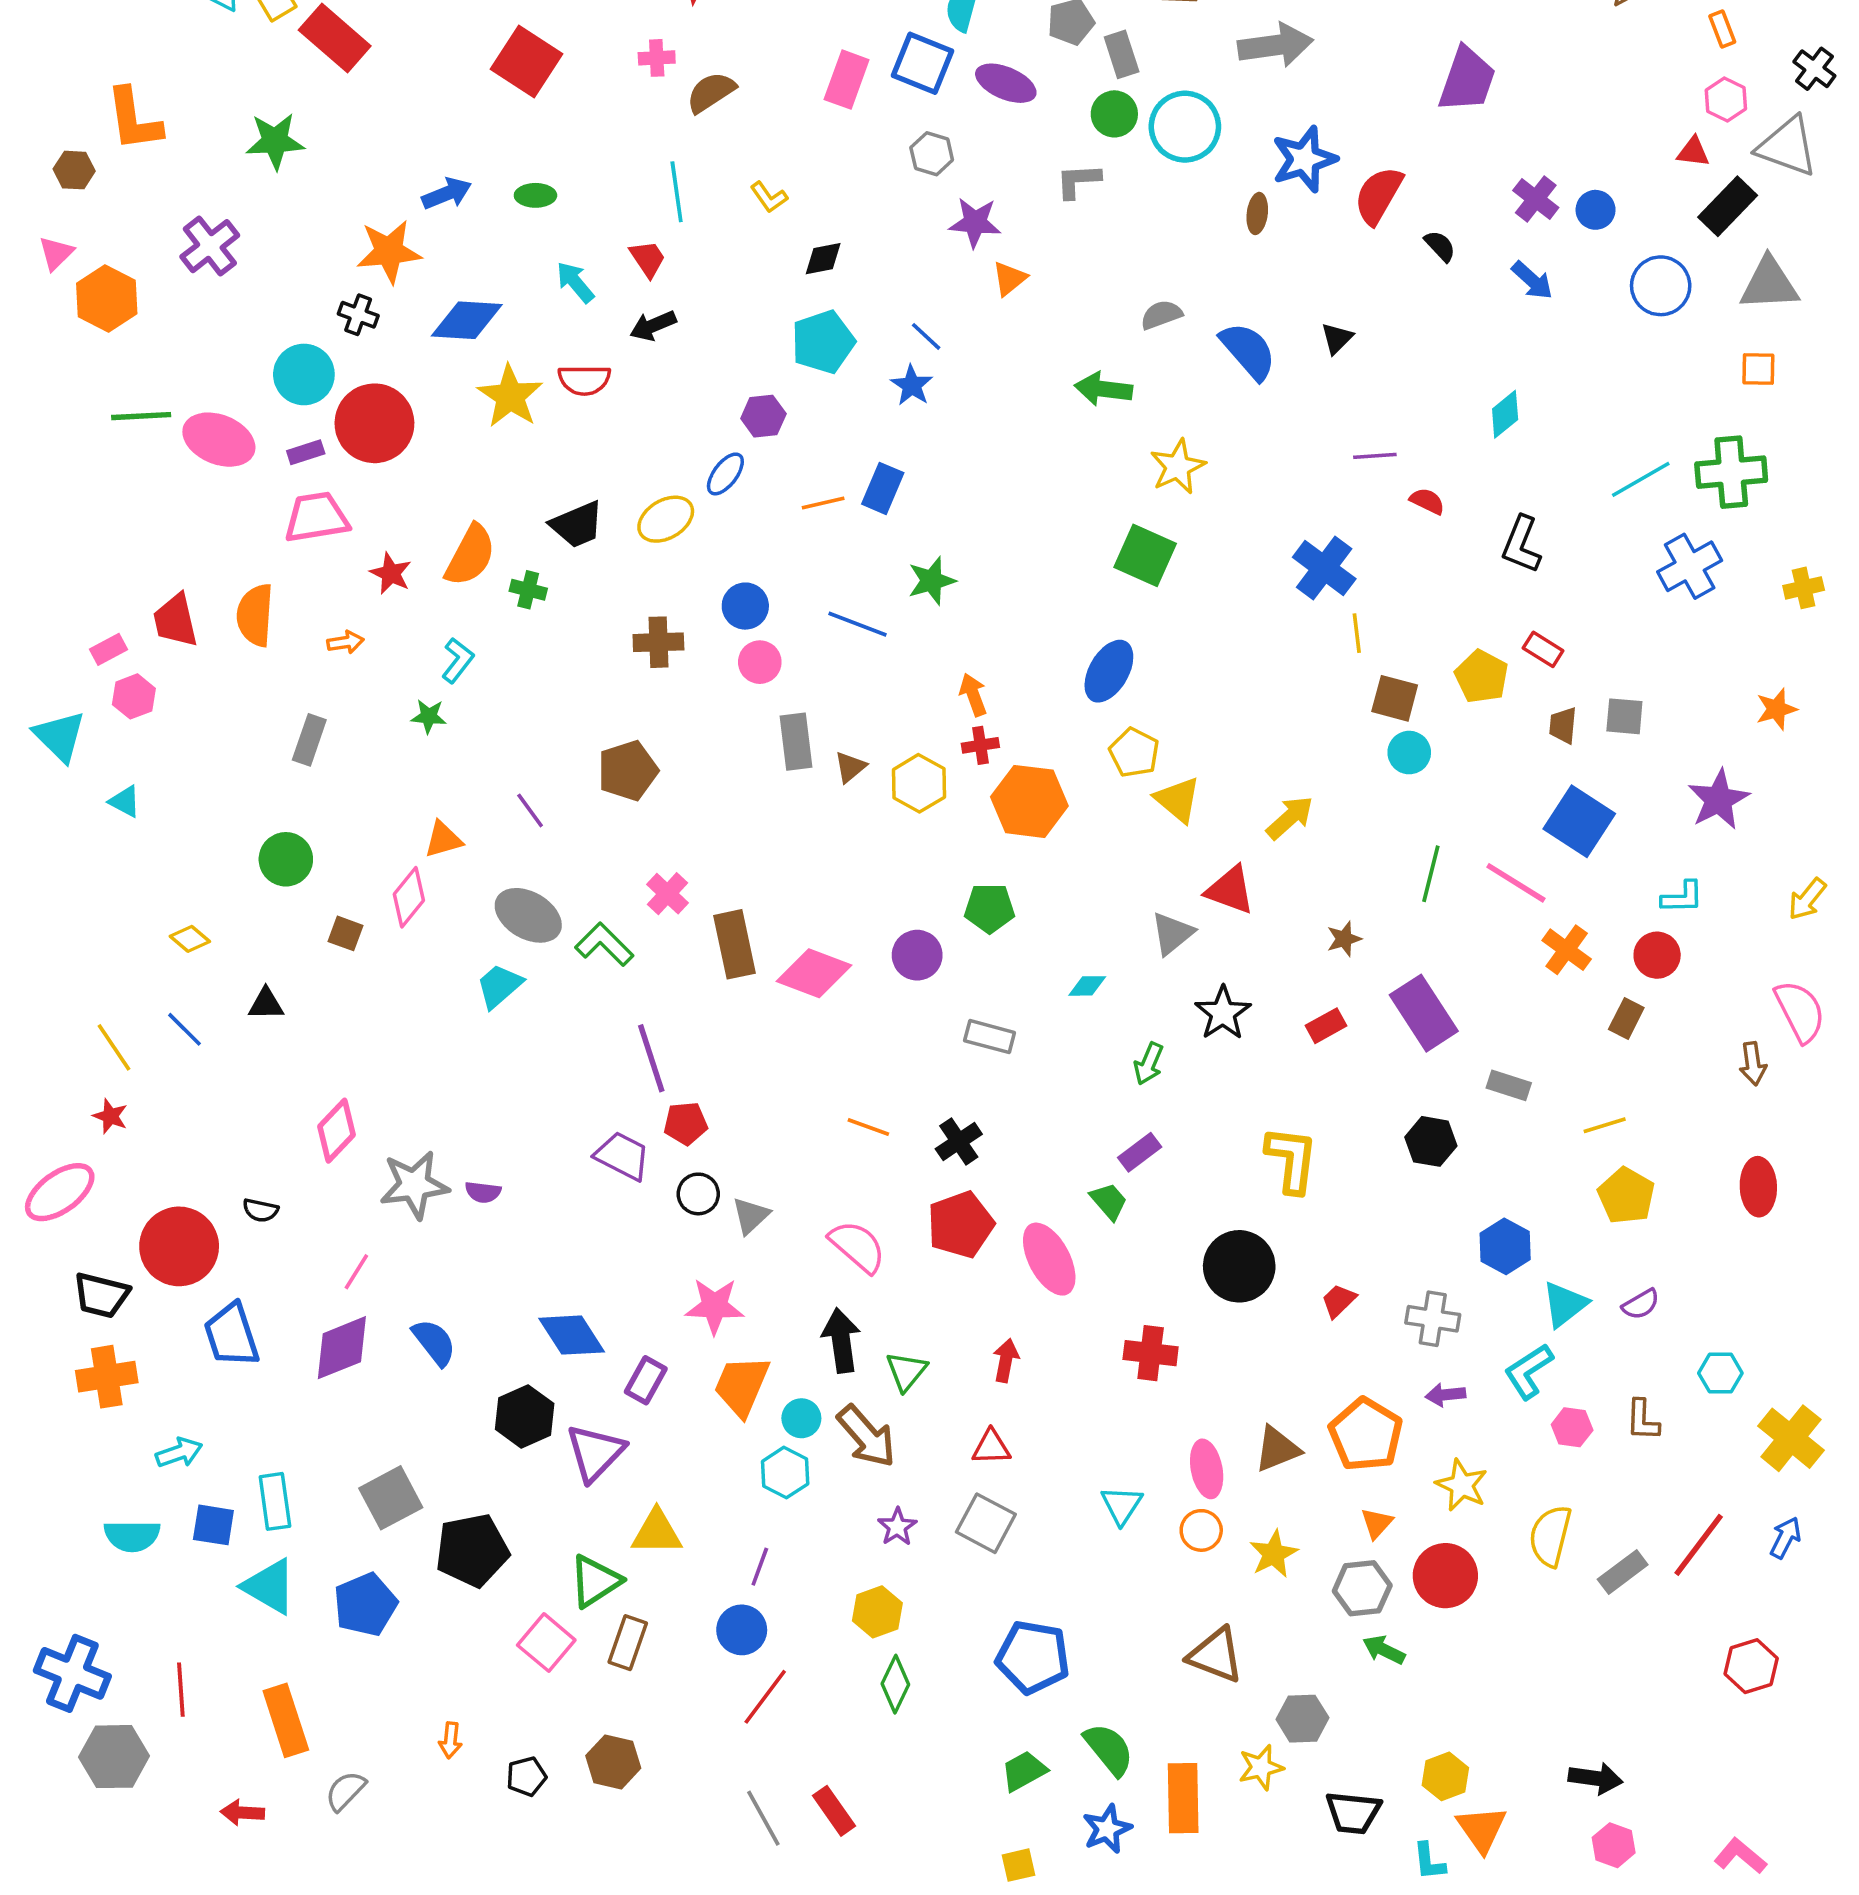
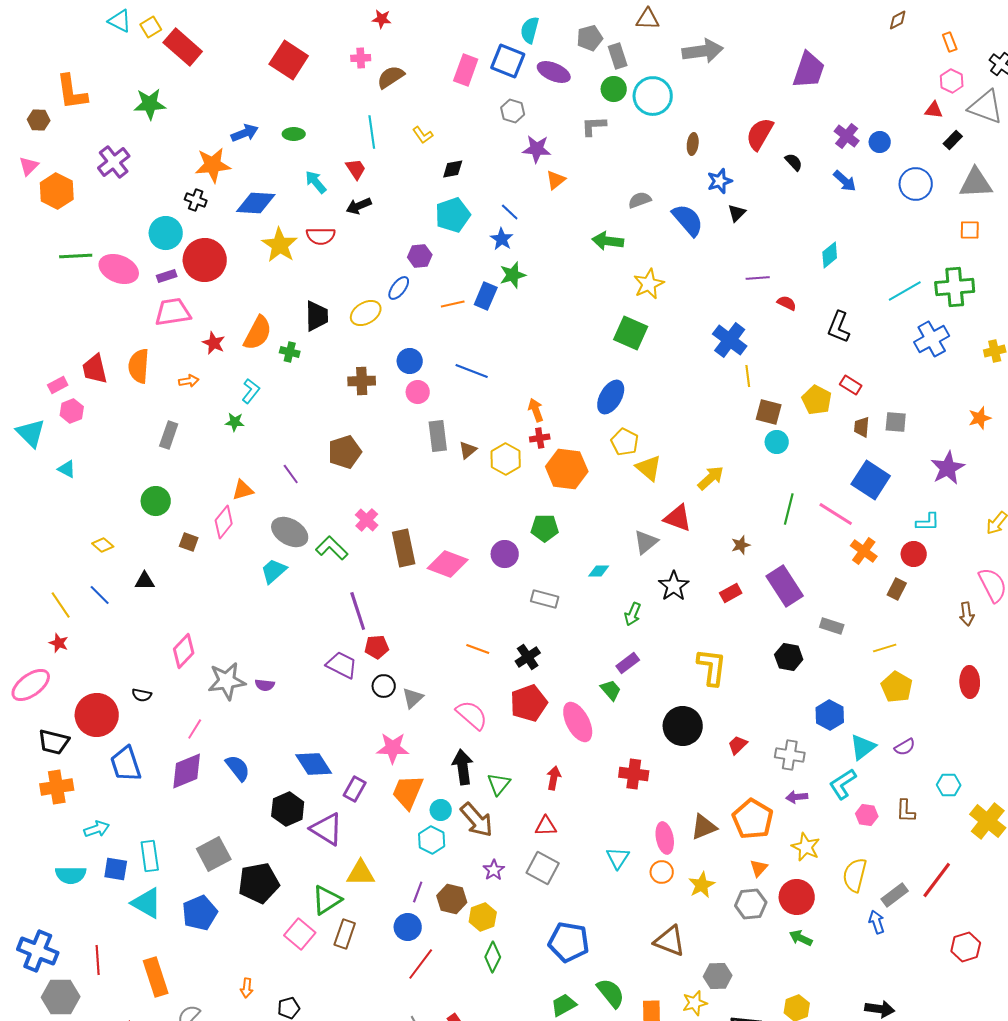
blue star: (1304, 159) -> (720, 181), moved, size x0.7
black rectangle: (1728, 206) -> (953, 140), size x0.6
black trapezoid: (577, 525) -> (317, 316), turned -68
green star: (932, 581) -> (513, 275), moved
purple triangle: (595, 1453) -> (327, 829), turned -42
blue arrow: (1785, 1538) -> (877, 922), moved, turned -45
green arrow: (1384, 1650) -> (801, 938), moved
brown hexagon: (613, 1762) -> (452, 899), moved

